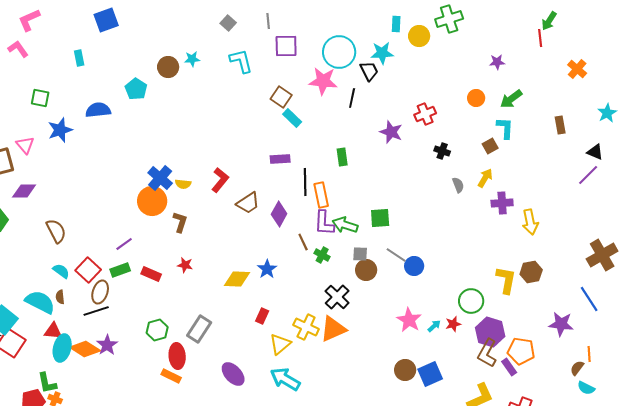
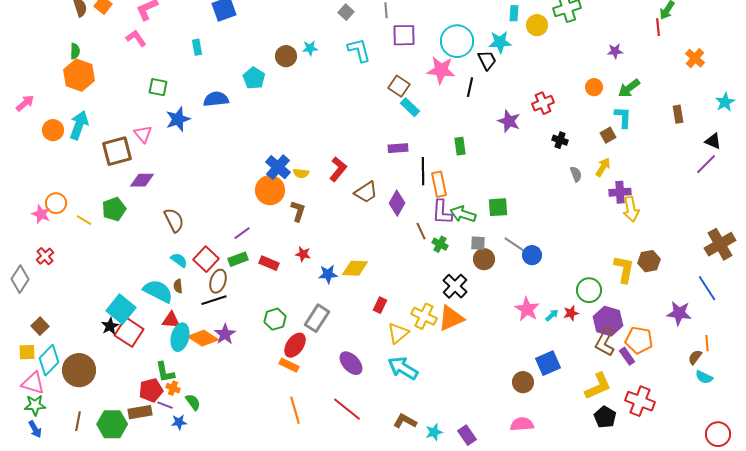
yellow arrow: (530, 222) -> (631, 209), moved
blue star: (267, 269) -> (328, 274), moved, turned 30
red ellipse: (177, 356) -> (295, 345), turned 40
brown circle: (405, 370) -> (523, 382), moved

